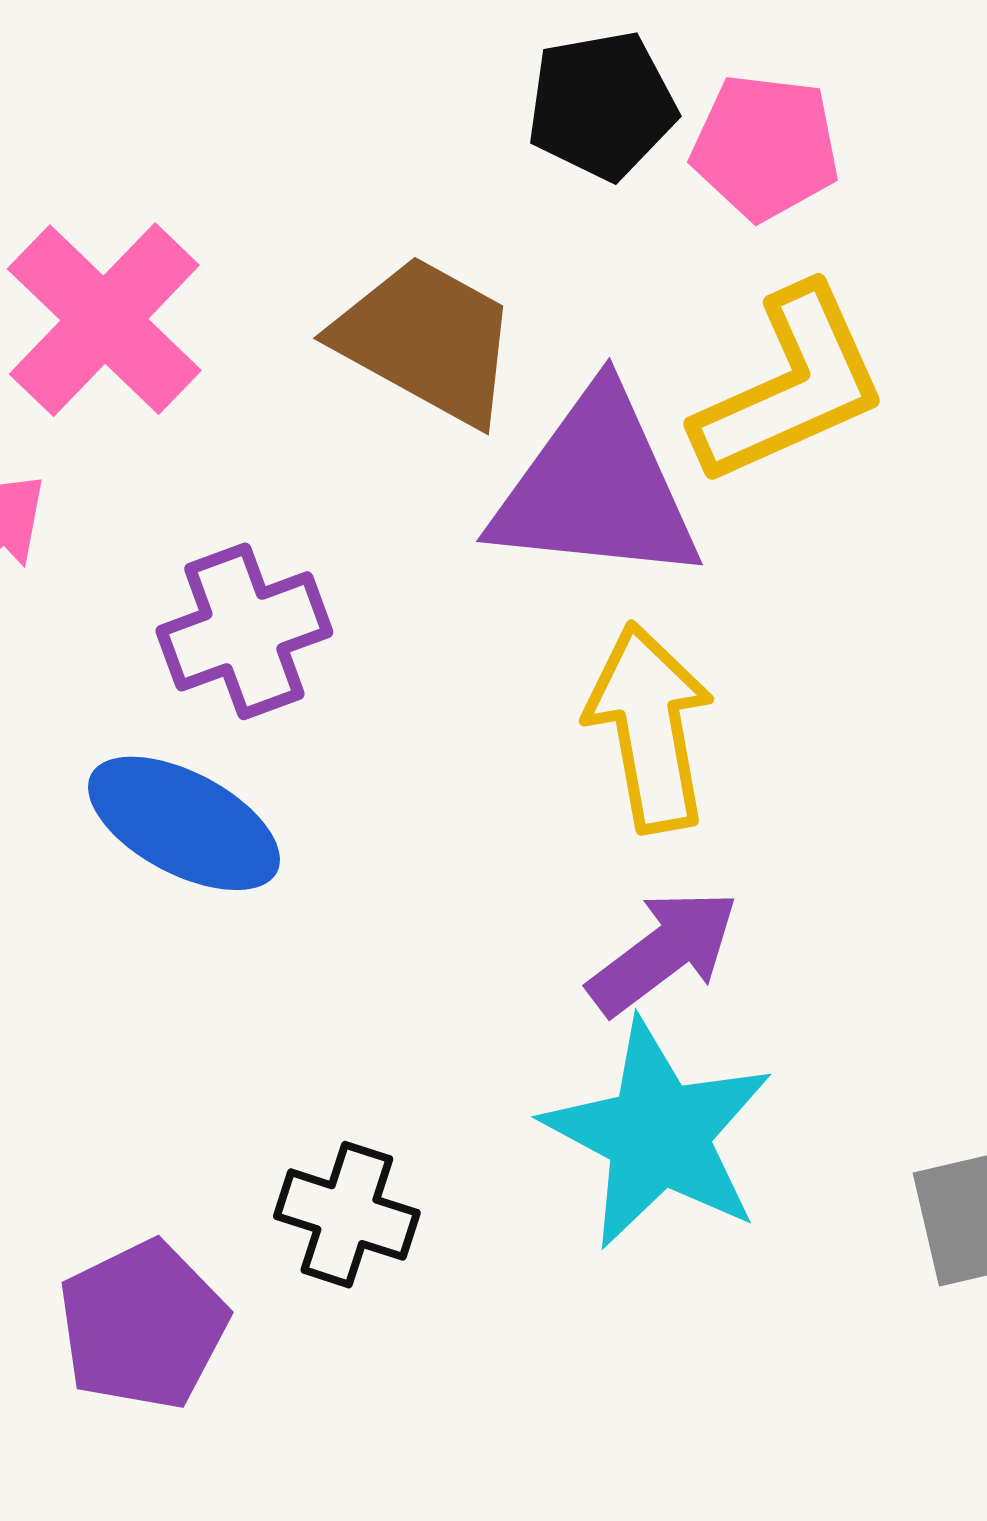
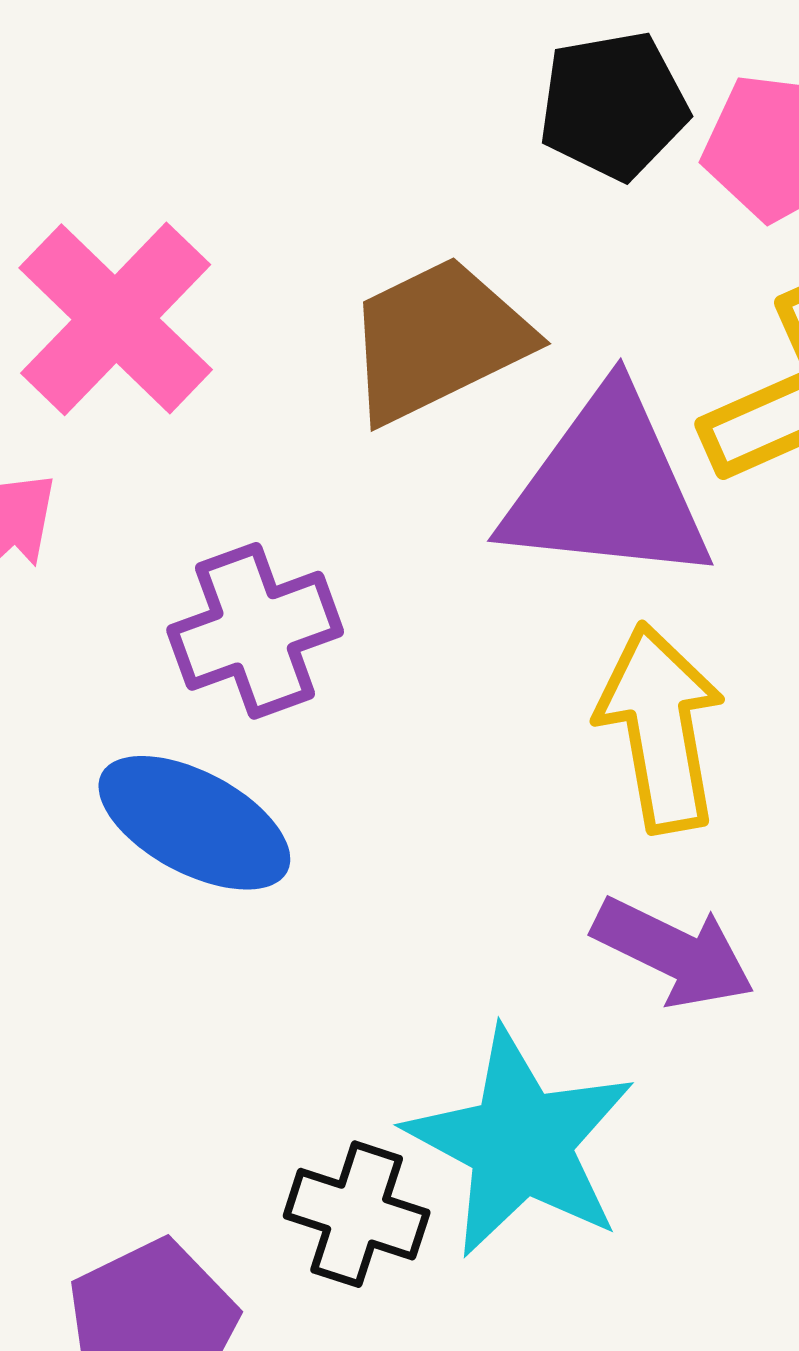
brown trapezoid: (427, 340) -> (438, 340), turned -55
purple arrow: (663, 952) -> (674, 952), turned 63
cyan star: (658, 1134) -> (520, 1143), moved

